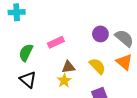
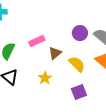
brown triangle: (68, 67) -> (55, 53), moved, turned -32

